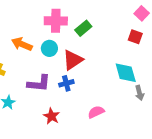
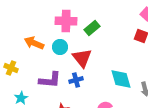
red triangle: (73, 60) -> (82, 58), turned -35
cyan diamond: (126, 73) -> (121, 79), moved

